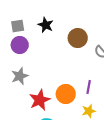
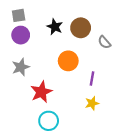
black star: (46, 25) -> (55, 27), moved
orange circle: (66, 94) -> (68, 61), moved

